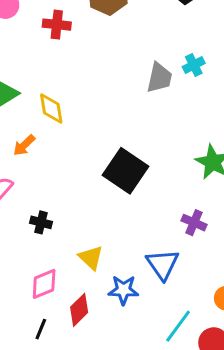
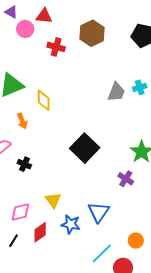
orange arrow: (24, 145) -> (22, 121), turned -77
black cross: (41, 222) -> (24, 164), moved
purple cross: (194, 223) -> (126, 179), moved

